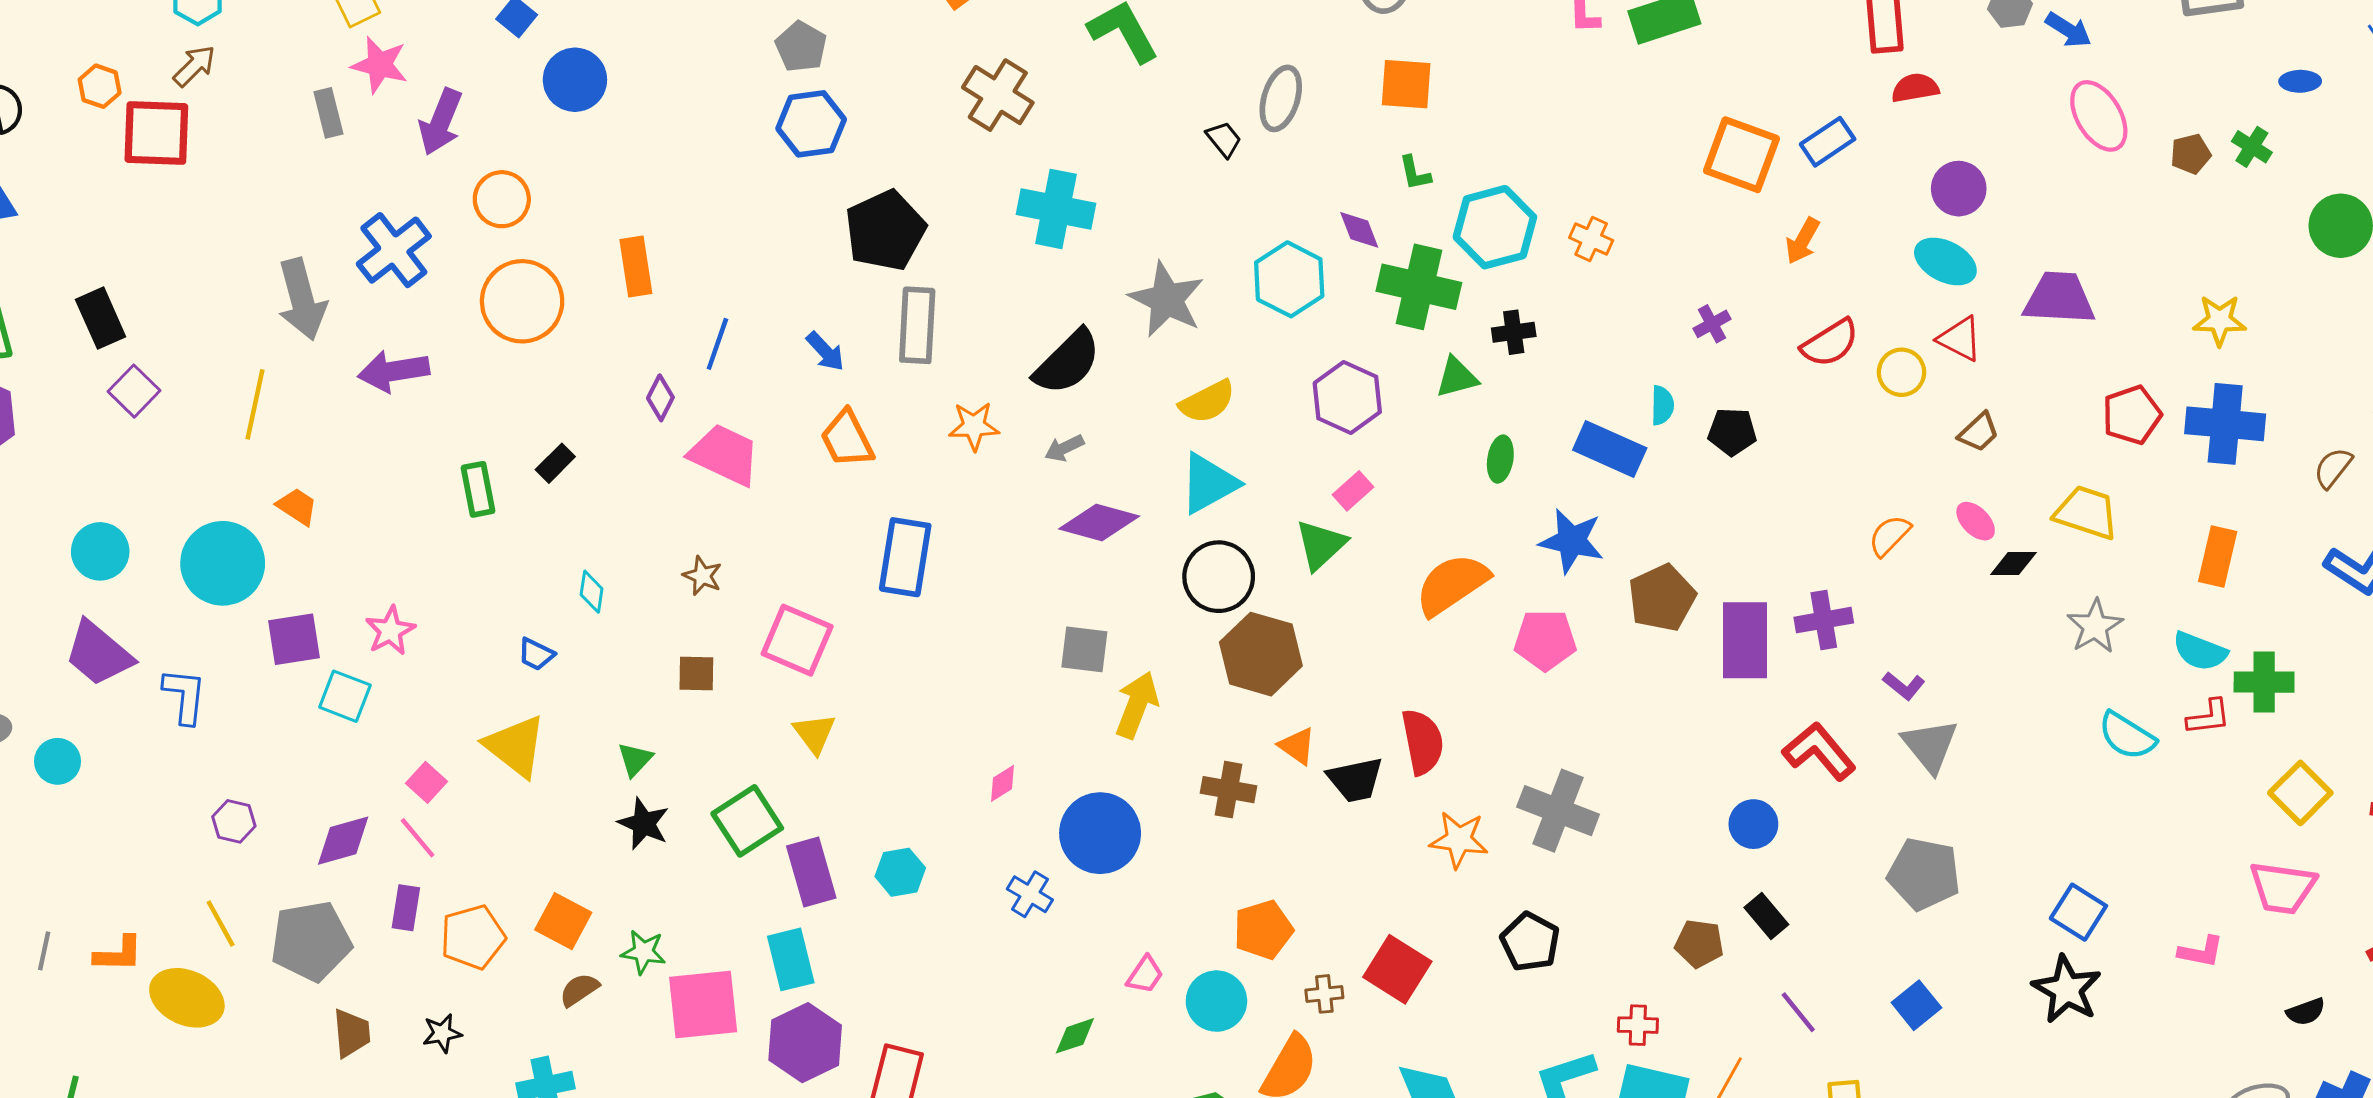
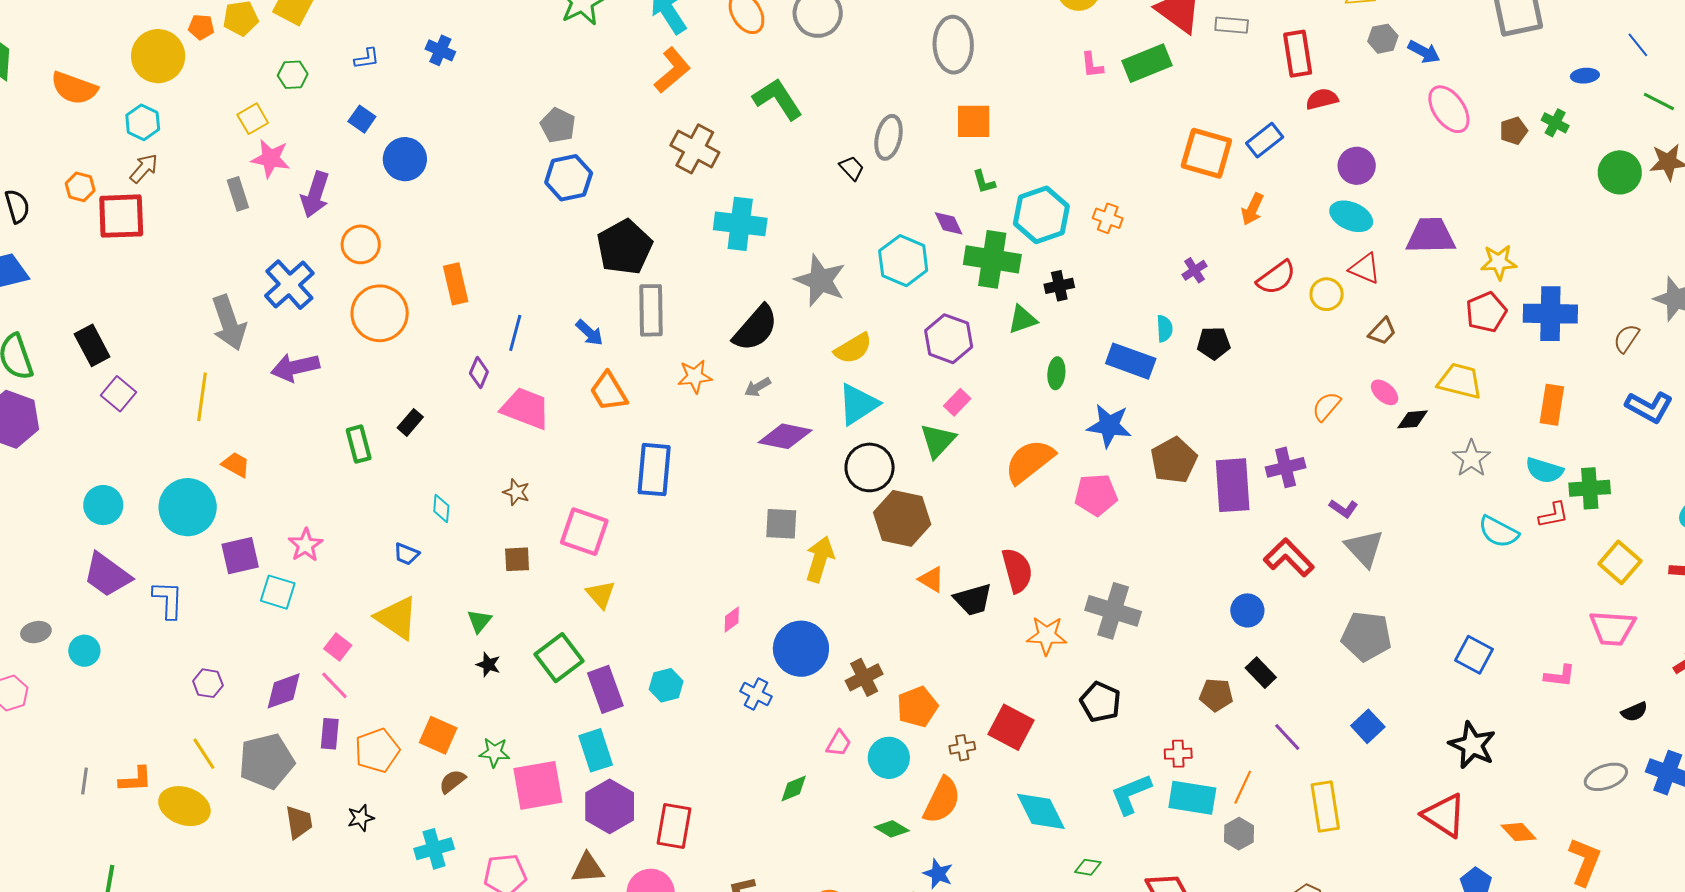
yellow star: (2219, 320) -> (1499, 262), moved
brown cross: (1228, 790) -> (864, 677), moved, turned -33
black star: (644, 824) -> (488, 665), size x0.7
black star: (2067, 989) -> (1472, 745), moved

